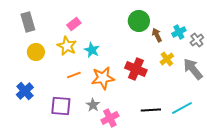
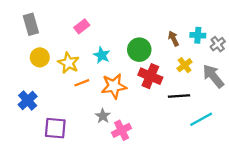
green circle: (139, 21) -> (139, 50), moved
cyan cross: (179, 32) -> (198, 35), turned 32
yellow star: (67, 46) -> (69, 63), moved
purple square: (61, 106) -> (55, 128), moved
black line: (151, 110) -> (179, 96), moved

